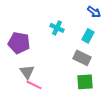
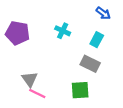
purple pentagon: (19, 43) -> (18, 33), moved
green square: (85, 82) -> (80, 90), moved

